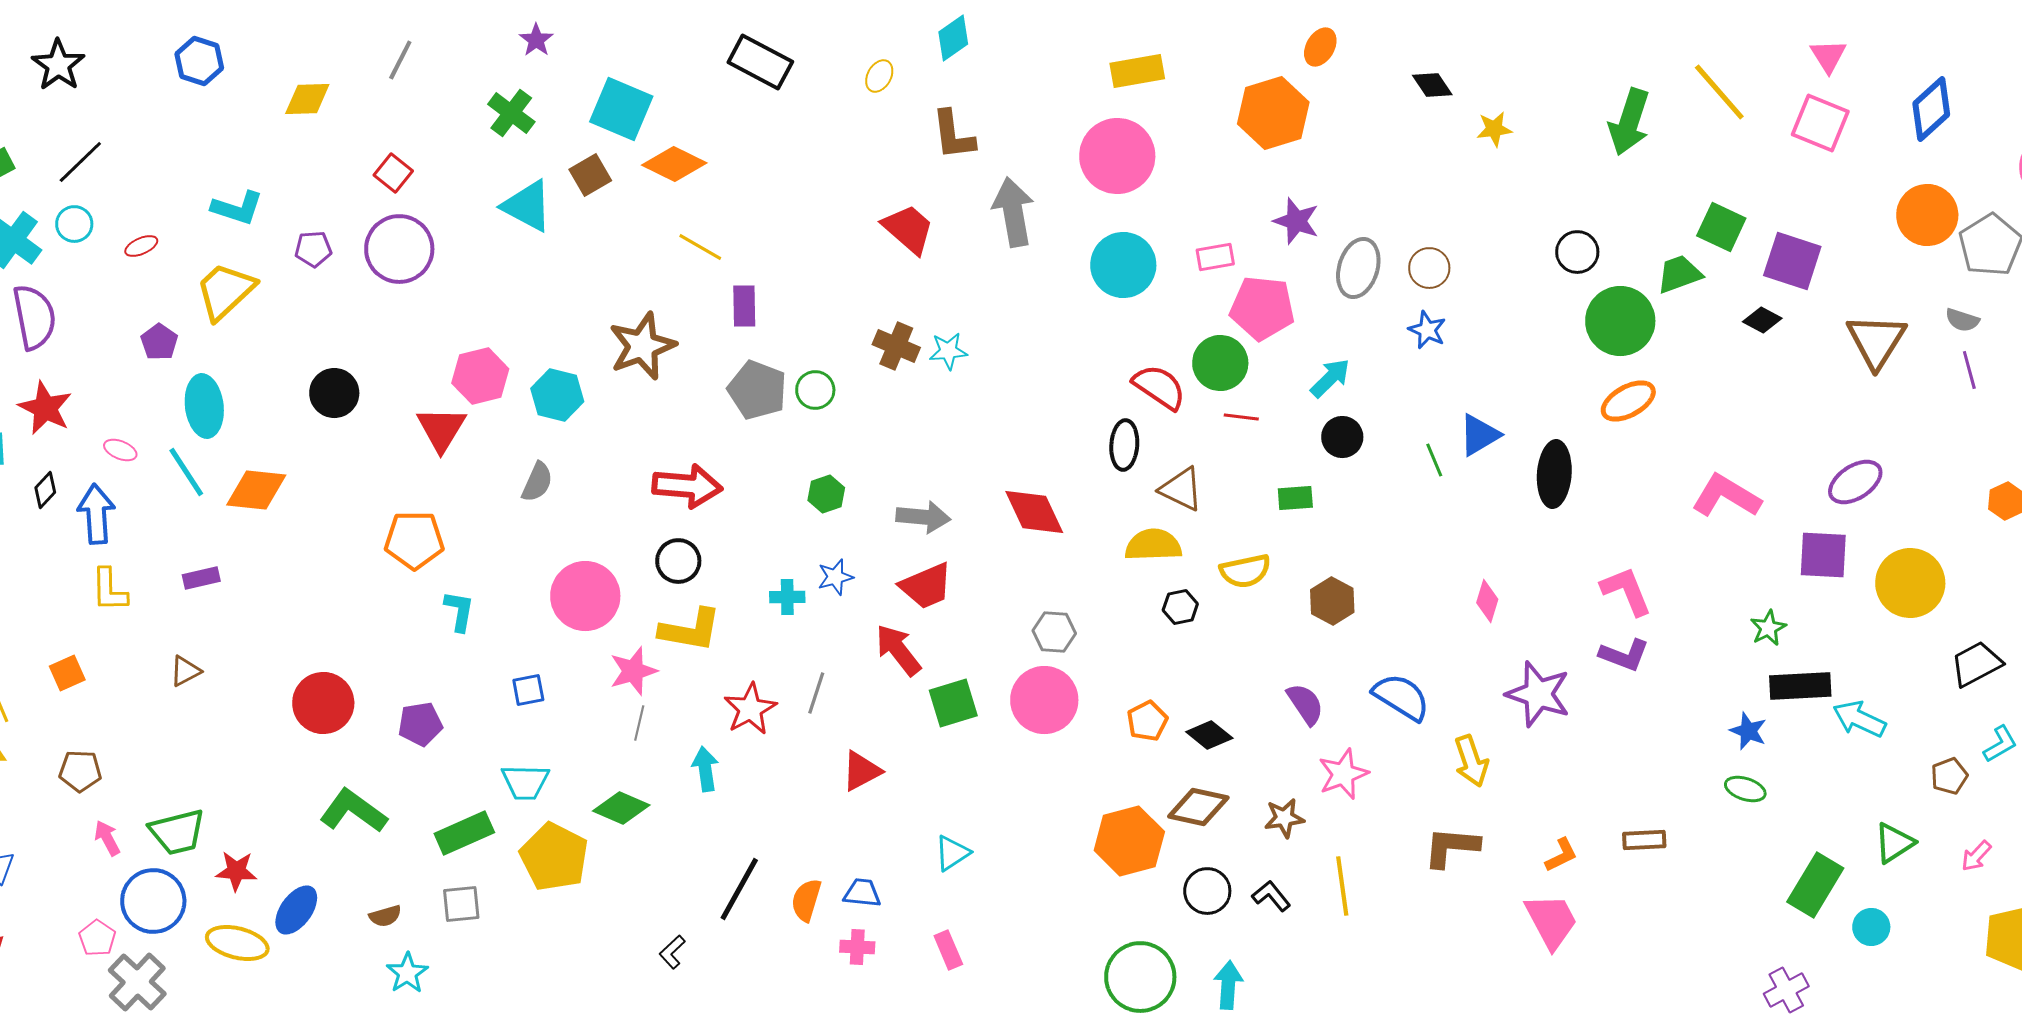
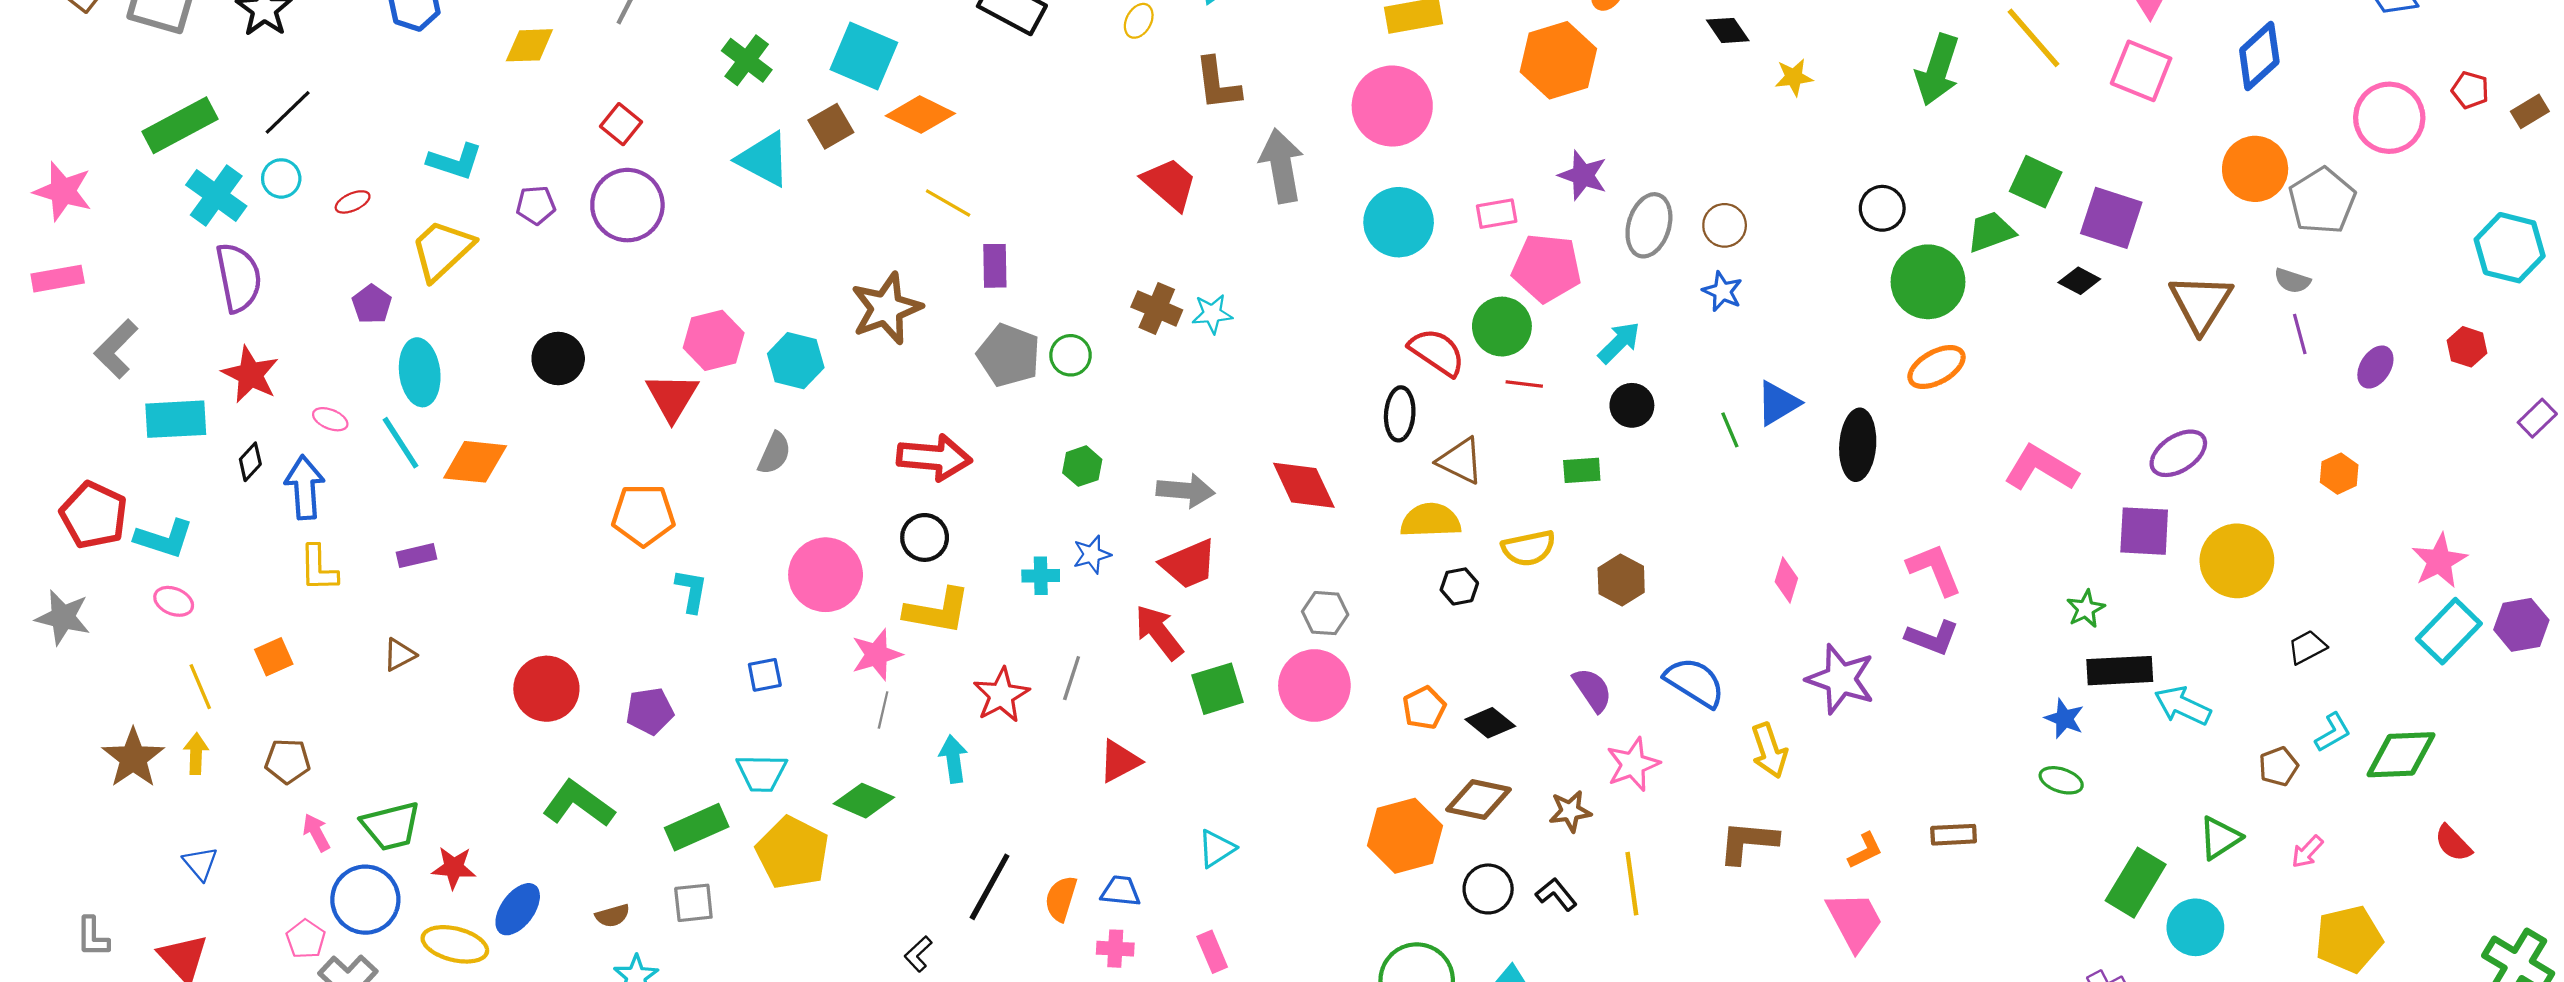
black trapezoid: (1976, 664) -> (2307, 647), size x0.7
cyan circle: (1871, 927) -> (2195, 927), size x1.4

